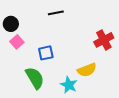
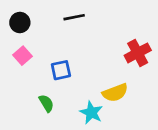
black circle: (11, 24) -> (20, 23), moved
green semicircle: (35, 78) -> (46, 103), size x0.6

